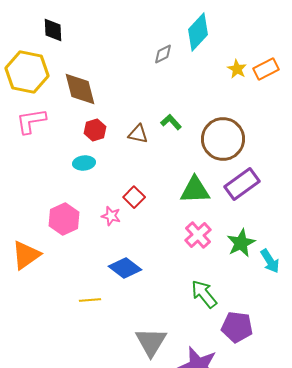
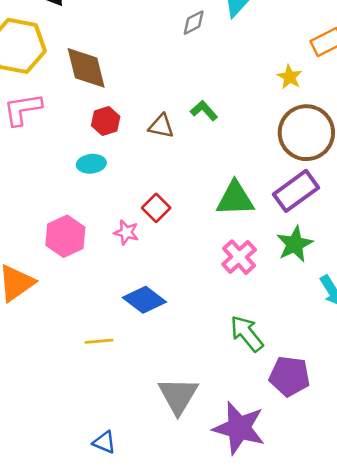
yellow star: (237, 69) -> (290, 77), moved
brown circle: (223, 139) -> (306, 133), moved
green star: (241, 243) -> (295, 244), moved

